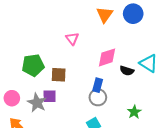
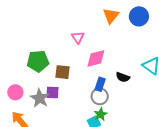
pink diamond: (107, 57) -> (96, 58), moved
black semicircle: (127, 71) -> (123, 77), moved
green star: (134, 112) -> (101, 114), moved

